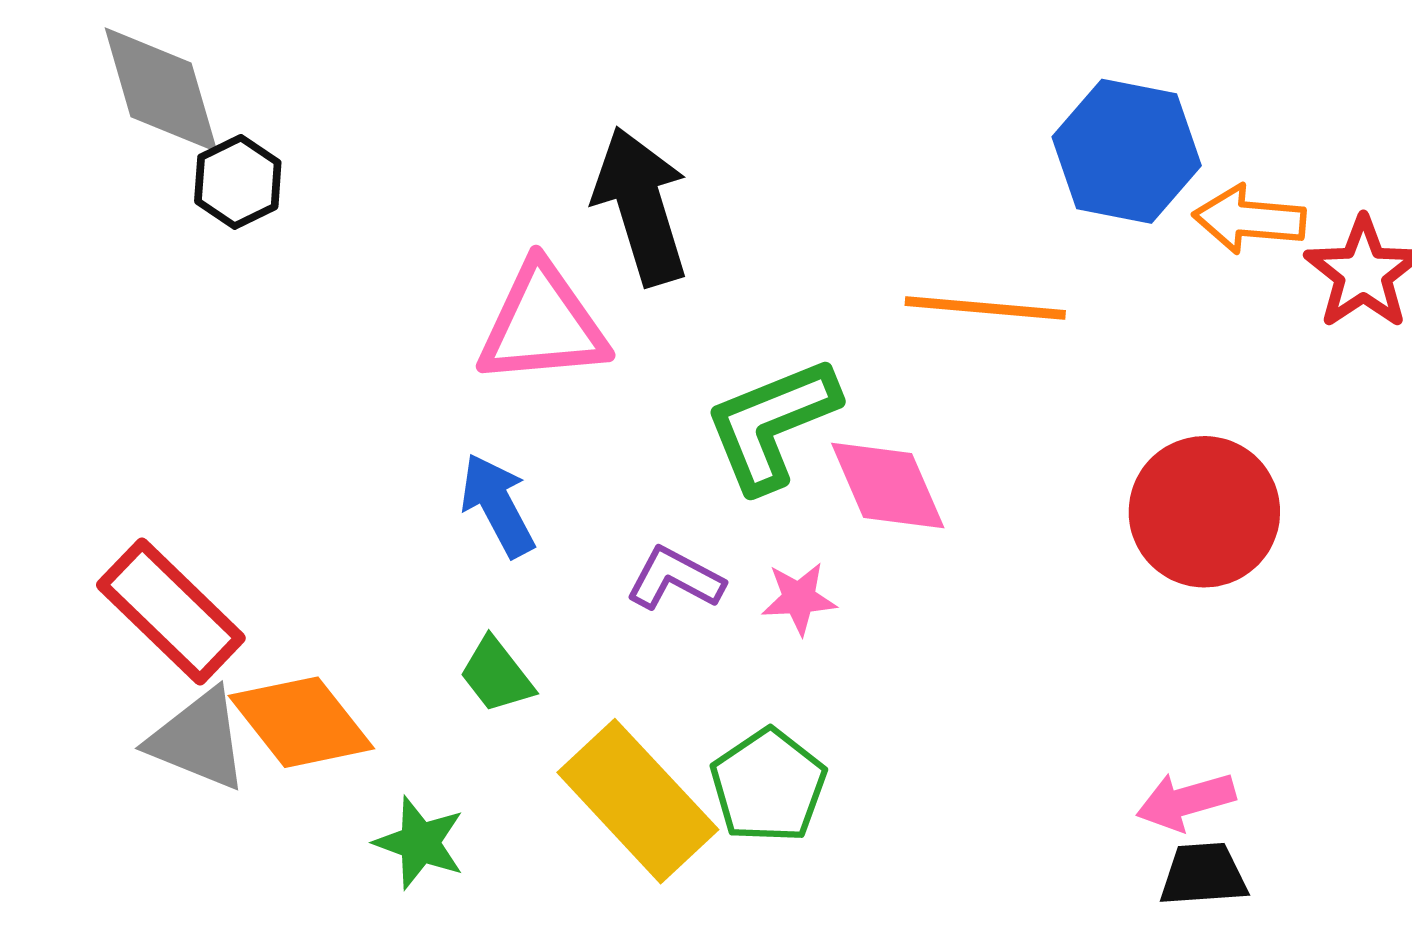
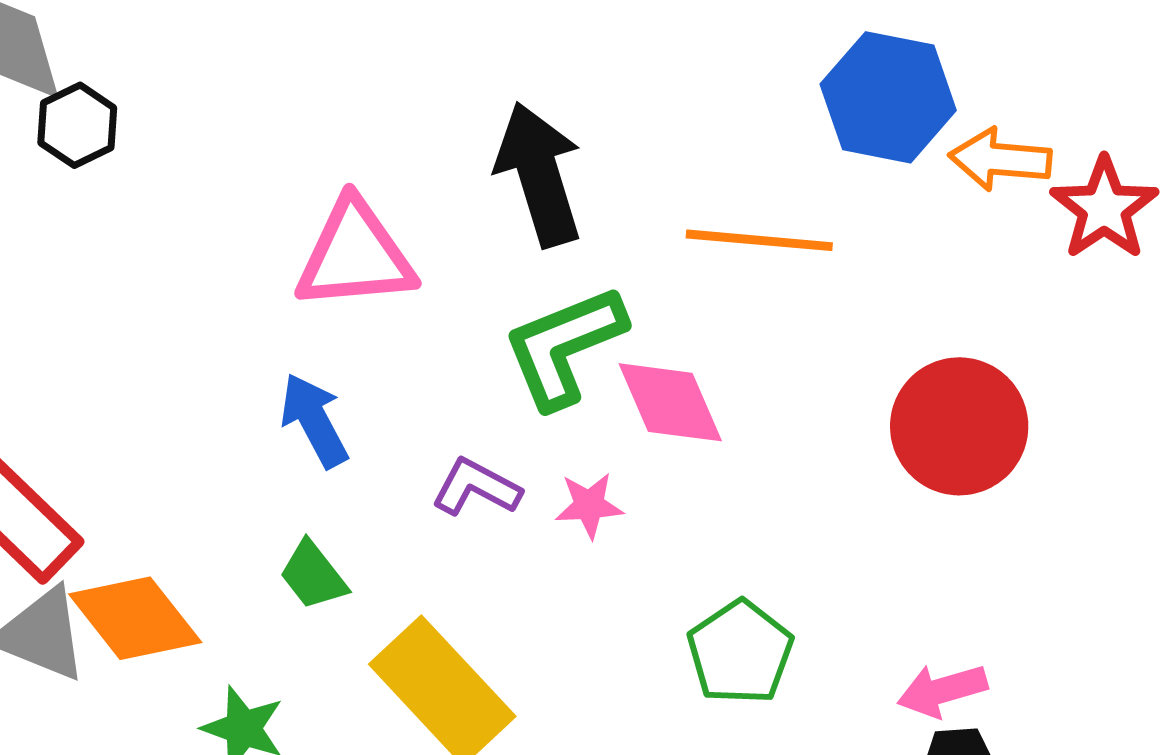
black arrow: (641, 206) -> (539, 174), moved
green pentagon: (768, 786) -> (740, 652), moved

